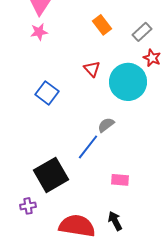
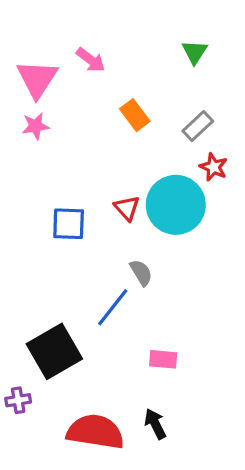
red triangle: (92, 69) -> (127, 208), moved
blue square: (47, 93) -> (69, 224), moved, turned -35
gray semicircle: (106, 125) -> (141, 273), turned 96

